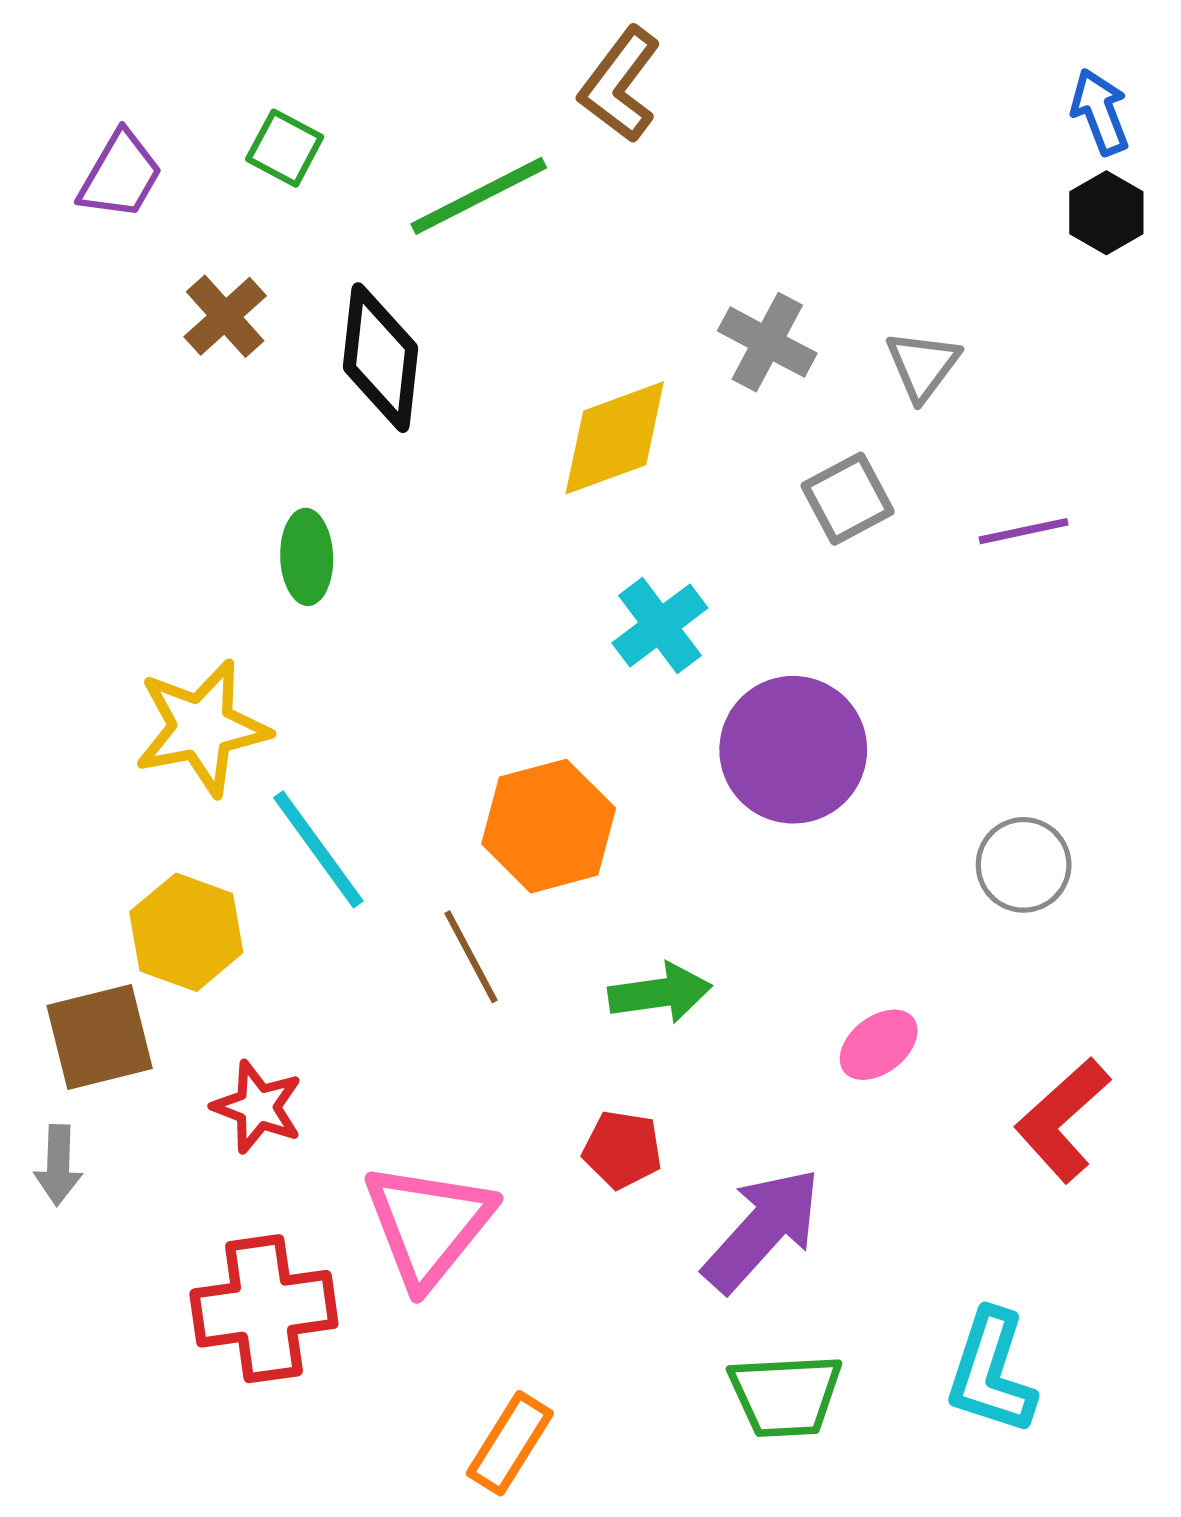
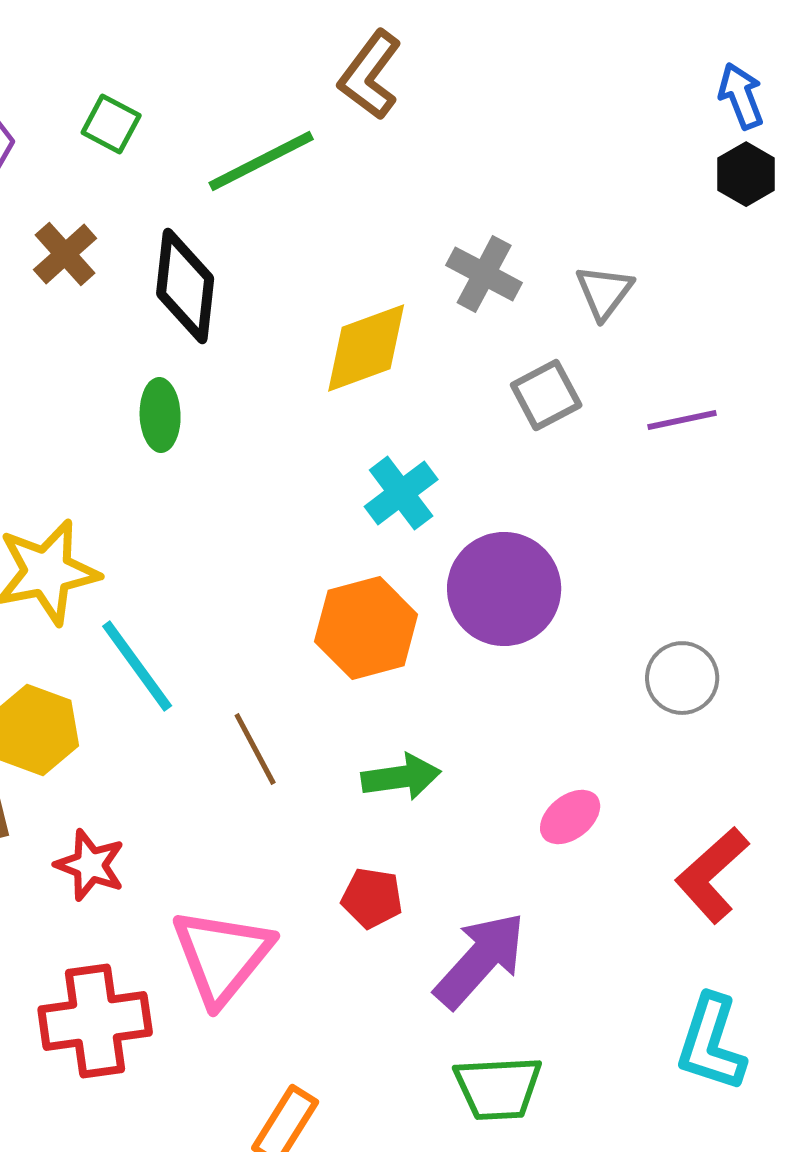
green ellipse: (307, 557) -> (160, 415), moved
orange hexagon: (549, 826) -> (366, 628), moved
cyan L-shape: (991, 1372) -> (711, 1043), moved

